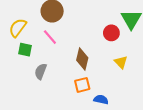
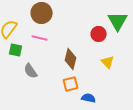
pink line: (50, 37) -> (40, 38), turned -35
gray semicircle: (41, 71) -> (31, 71), turned -56

